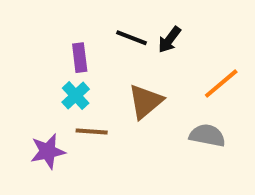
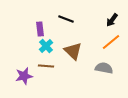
black arrow: (169, 40) -> (112, 20), moved
cyan cross: (76, 96) -> (46, 46), moved
brown triangle: (145, 101) -> (73, 51), turned -36

